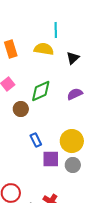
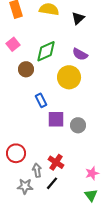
purple semicircle: (75, 94) -> (80, 54), turned -126
yellow circle: (72, 141) -> (69, 77), moved

